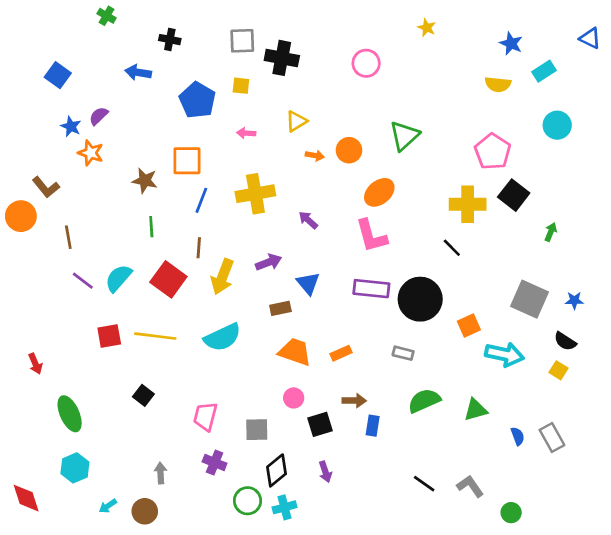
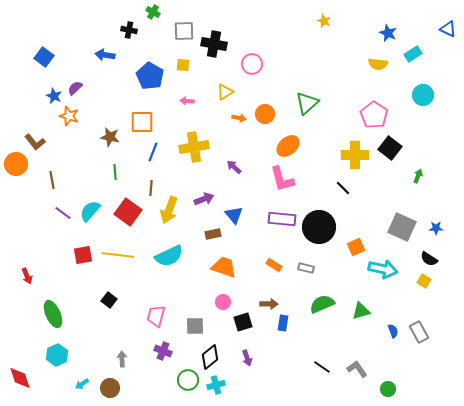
green cross: (107, 16) -> (153, 12), moved
pink circle: (366, 63) -> (252, 64), moved
orange rectangle: (341, 353) -> (274, 265), moved, turned 56

